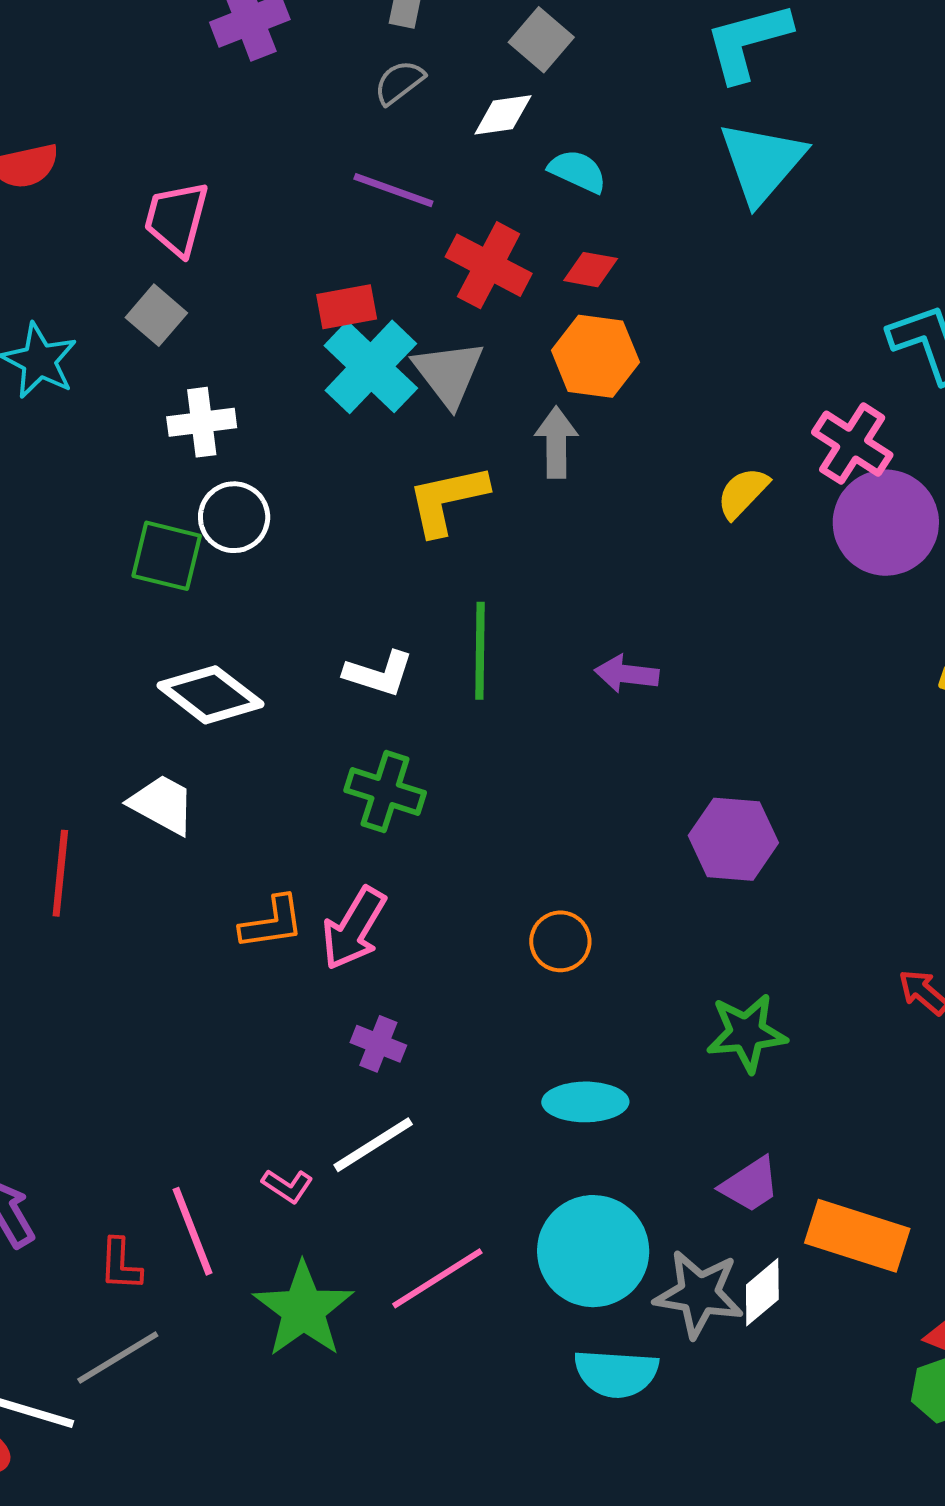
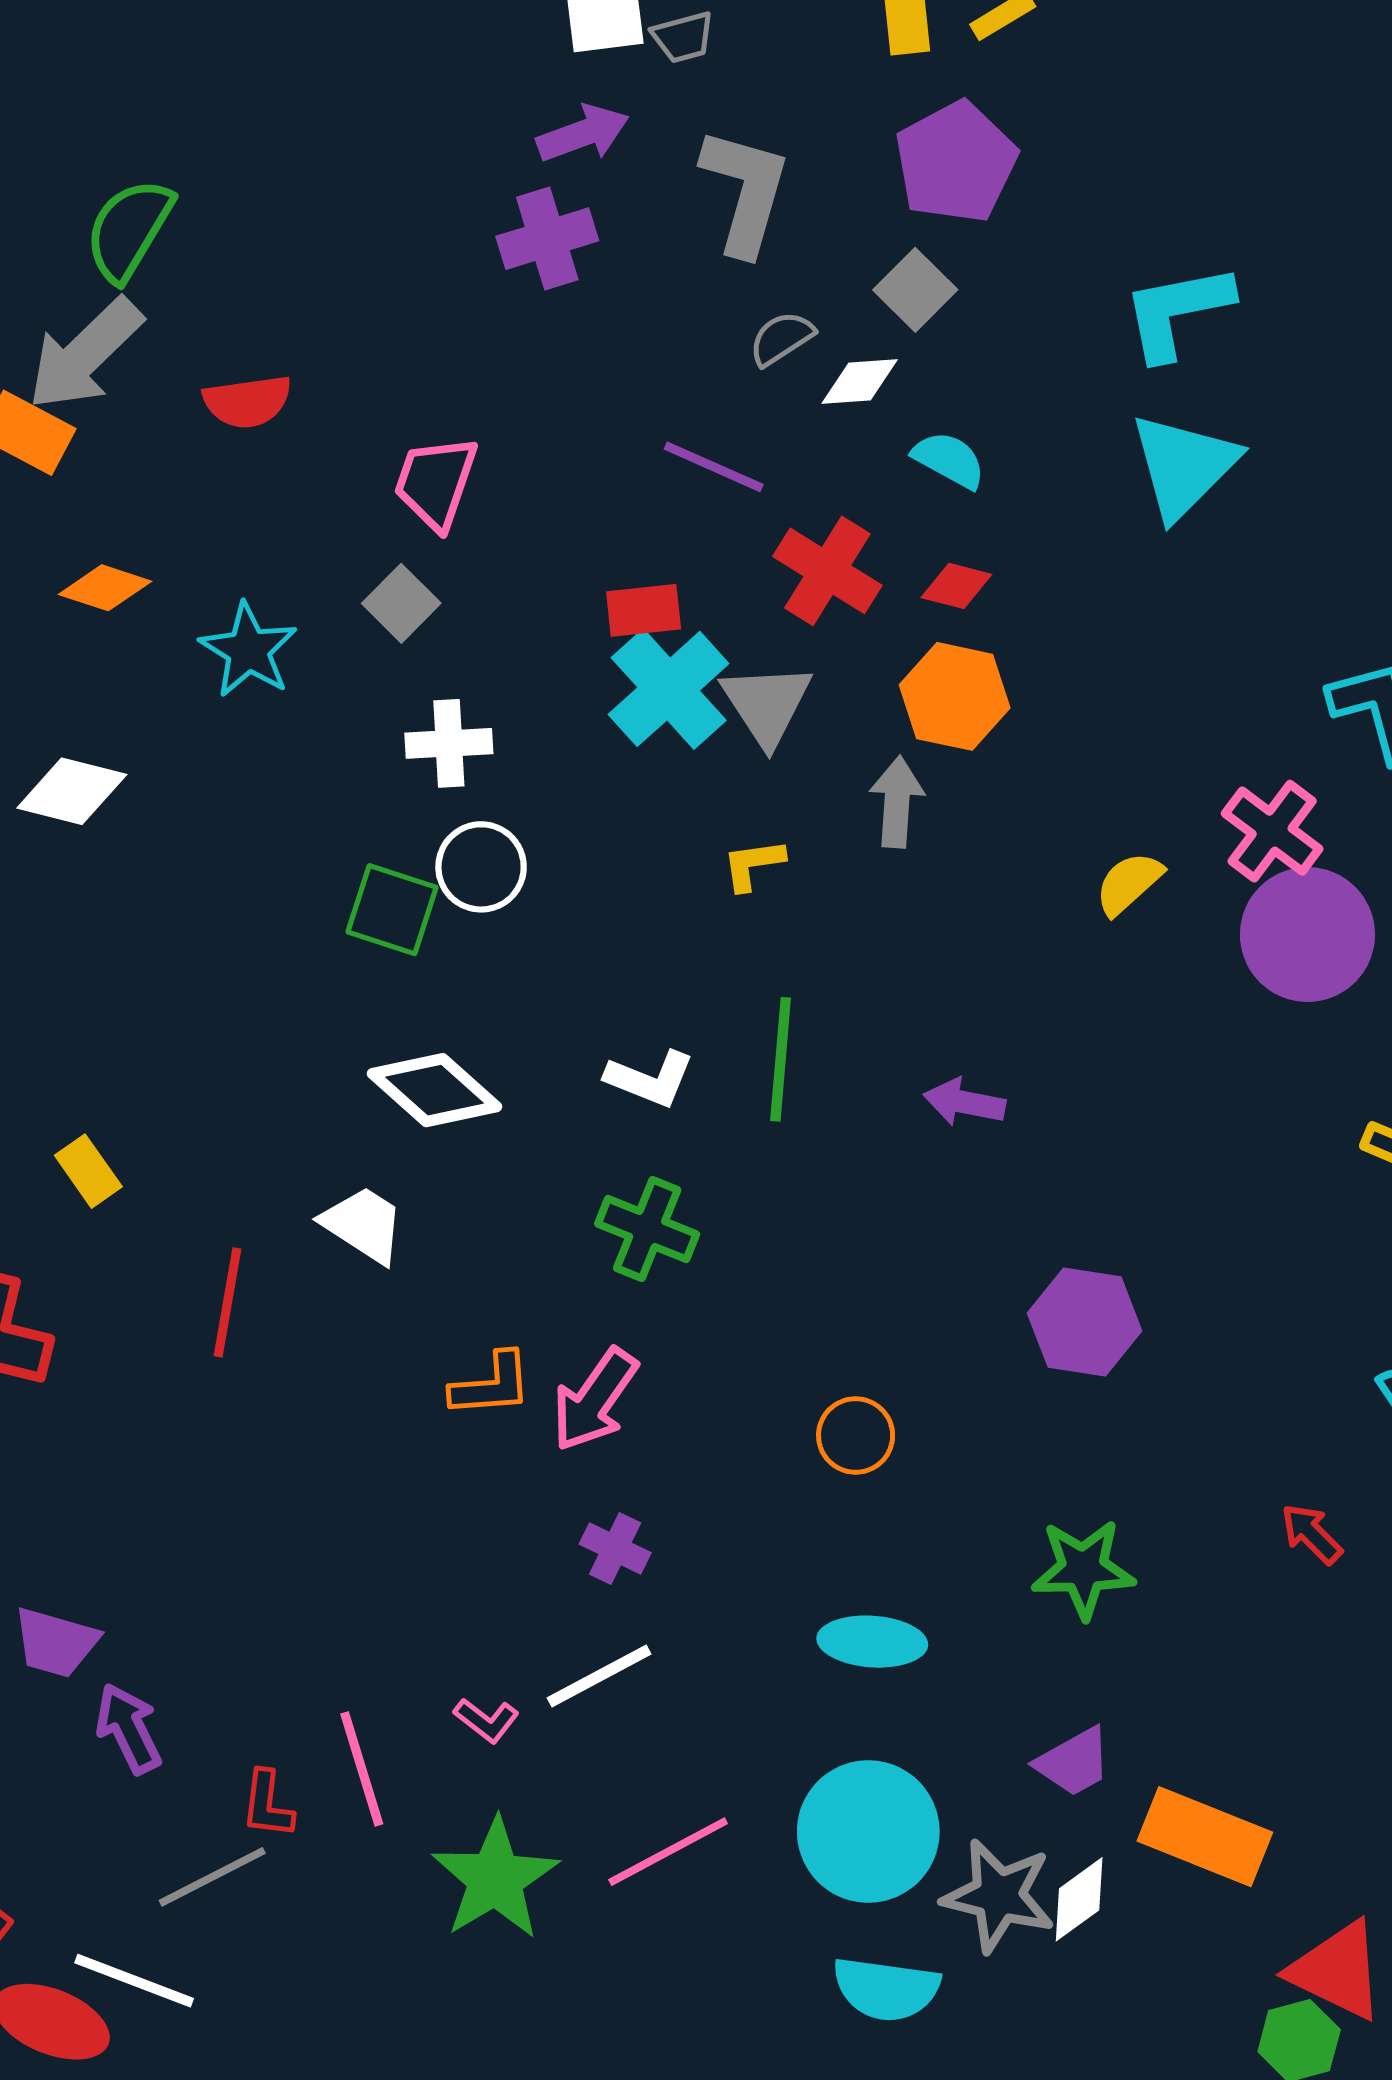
gray semicircle: (399, 82) -> (781, 338), moved
yellow L-shape: (447, 500) -> (753, 864), size x0.6
gray line: (118, 1358) -> (212, 1877), moved

